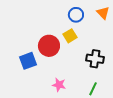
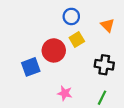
orange triangle: (103, 13) -> (108, 25), moved
blue circle: (76, 15) -> (71, 16), moved

